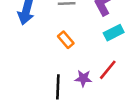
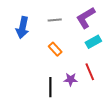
red line: (108, 70) -> (90, 72), turned -60

